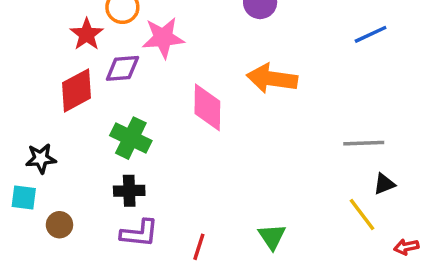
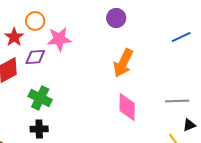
orange arrow: (272, 79) -> (123, 63), turned -72
pink diamond: (207, 107) -> (127, 107), moved

